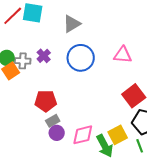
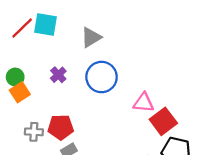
pink triangle: (123, 55) -> (144, 103), moved
gray cross: (23, 61) -> (34, 132), moved

